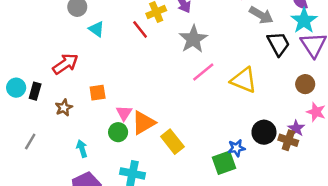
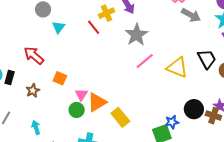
cyan triangle: (96, 29) -> (59, 27), turned 32
black trapezoid: (278, 44) -> (207, 59), moved
red arrow: (65, 64) -> (34, 55), turned -105
orange square: (98, 93) -> (60, 78), turned 32
cyan arrow: (82, 149) -> (36, 127), moved

